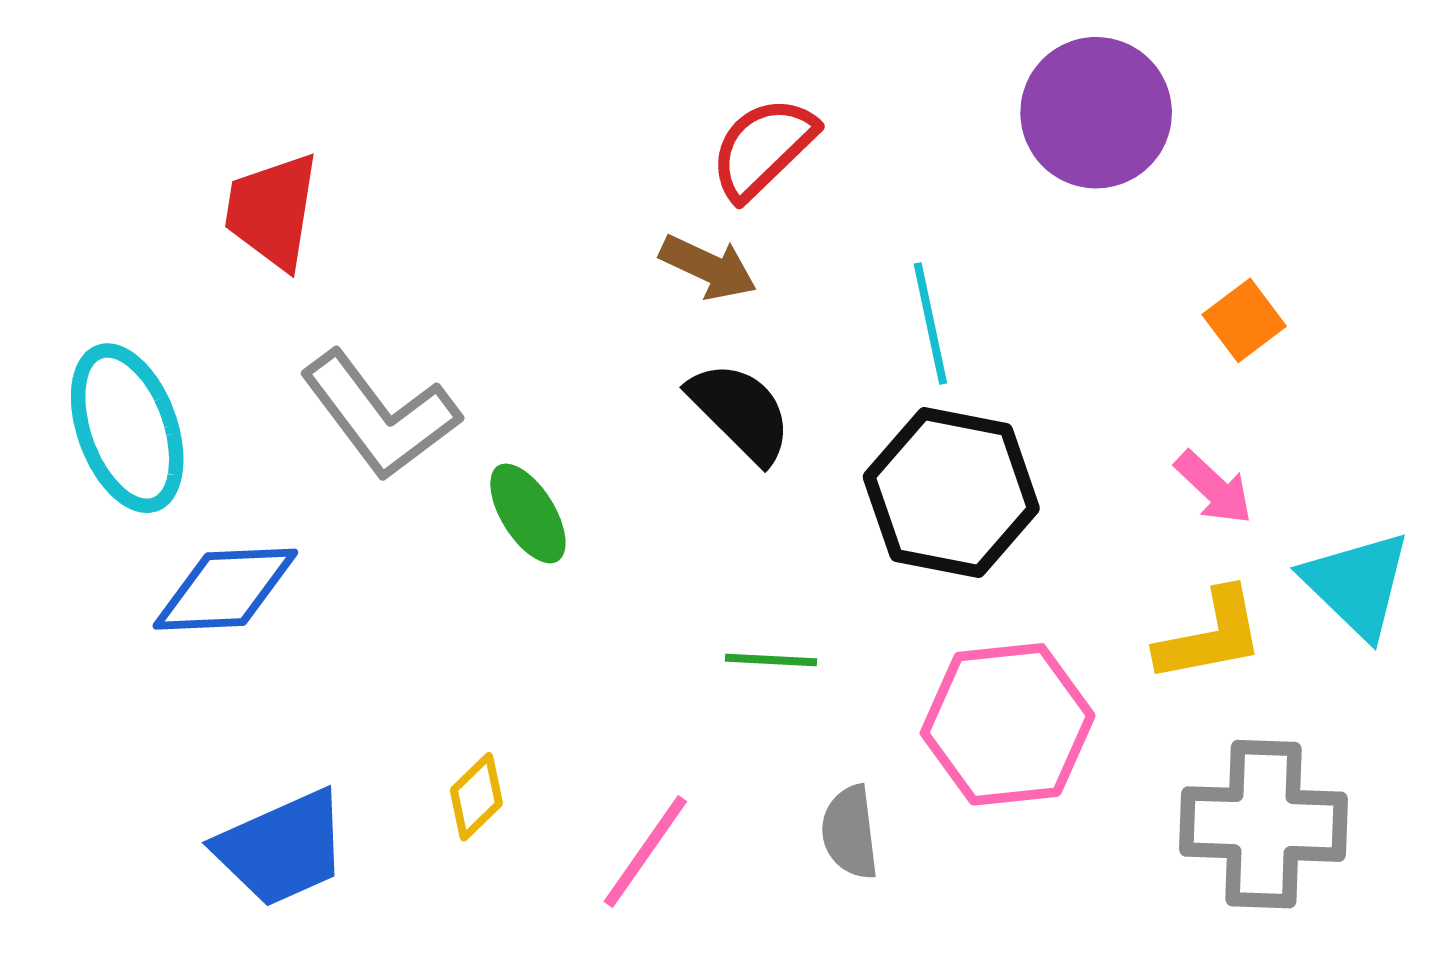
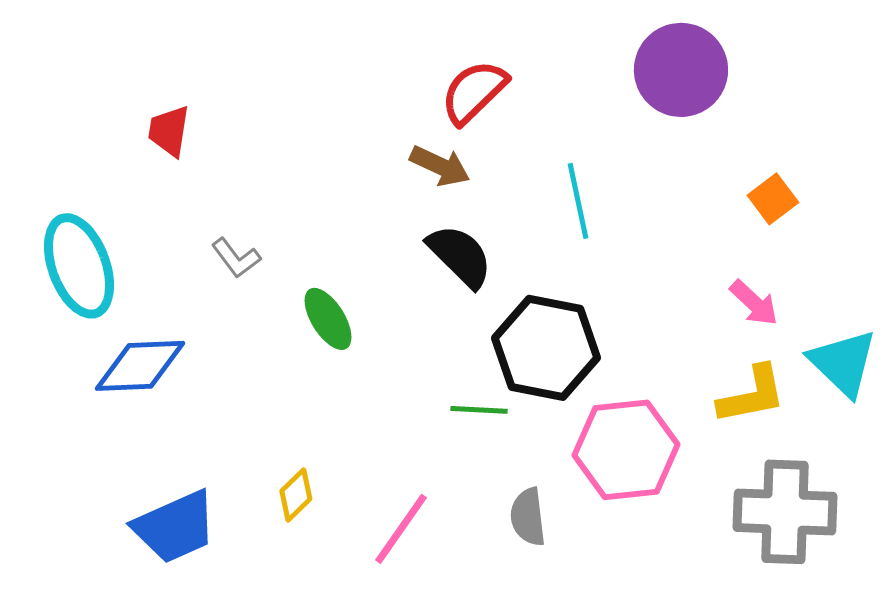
red trapezoid: (272, 211) -> (169, 131), size x0.7
gray L-shape: (380, 415) -> (236, 258), size x0.5
black hexagon: (951, 493) -> (546, 348), moved

